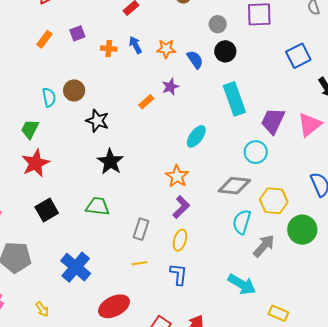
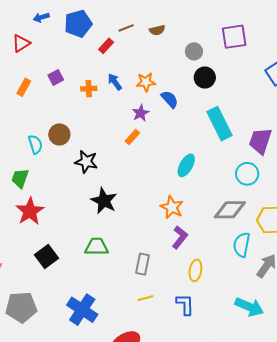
blue semicircle: (195, 60) -> (170, 99), moved
purple star: (170, 87) -> (141, 113), moved
yellow ellipse: (180, 240) -> (195, 270), moved

